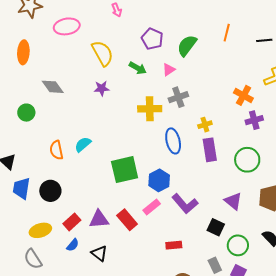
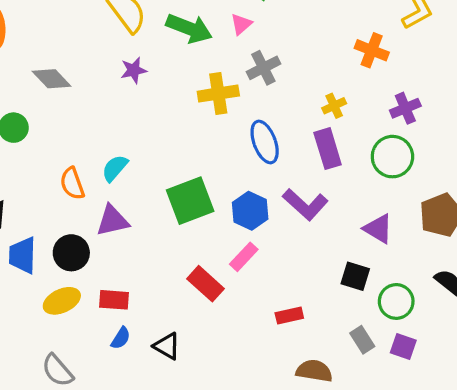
green arrow: (138, 68) -> (189, 28), size x1.5
purple cross: (254, 120) -> (405, 108), moved
yellow cross: (205, 125) -> (334, 106), moved
purple L-shape: (185, 204) -> (305, 204), moved
purple triangle: (99, 219) -> (112, 221), moved
red rectangle: (72, 222) -> (114, 300), turned 54
yellow ellipse: (40, 230) -> (62, 301), moved

